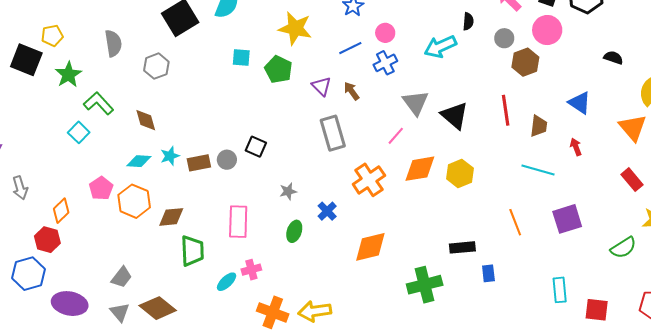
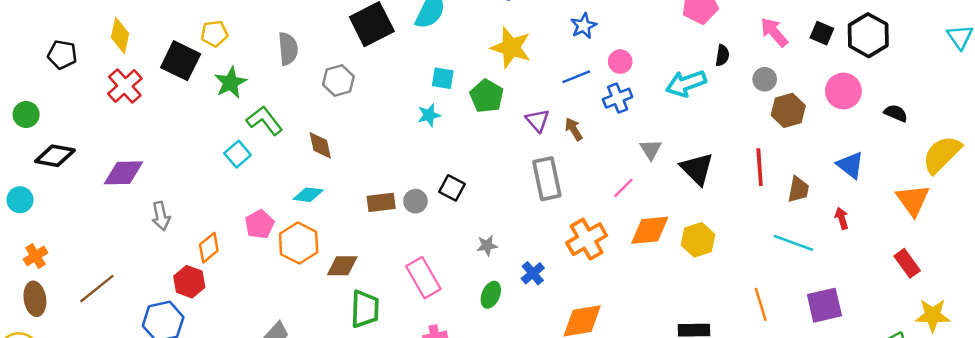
pink circle: (547, 30) -> (843, 91), moved
gray triangle: (416, 103) -> (651, 149), size x0.7
cyan star: (170, 156) -> (429, 115), moved
pink rectangle: (238, 222) -> (423, 278), turned -36

